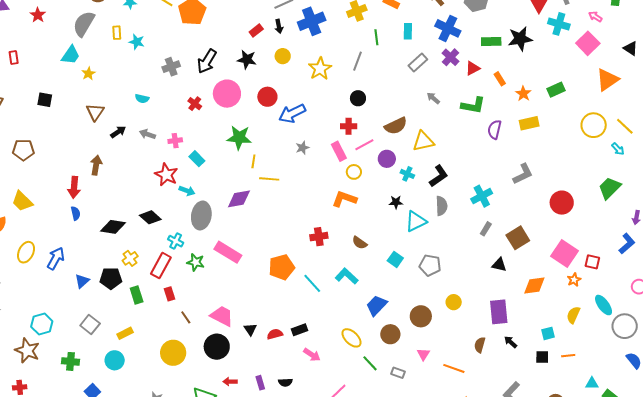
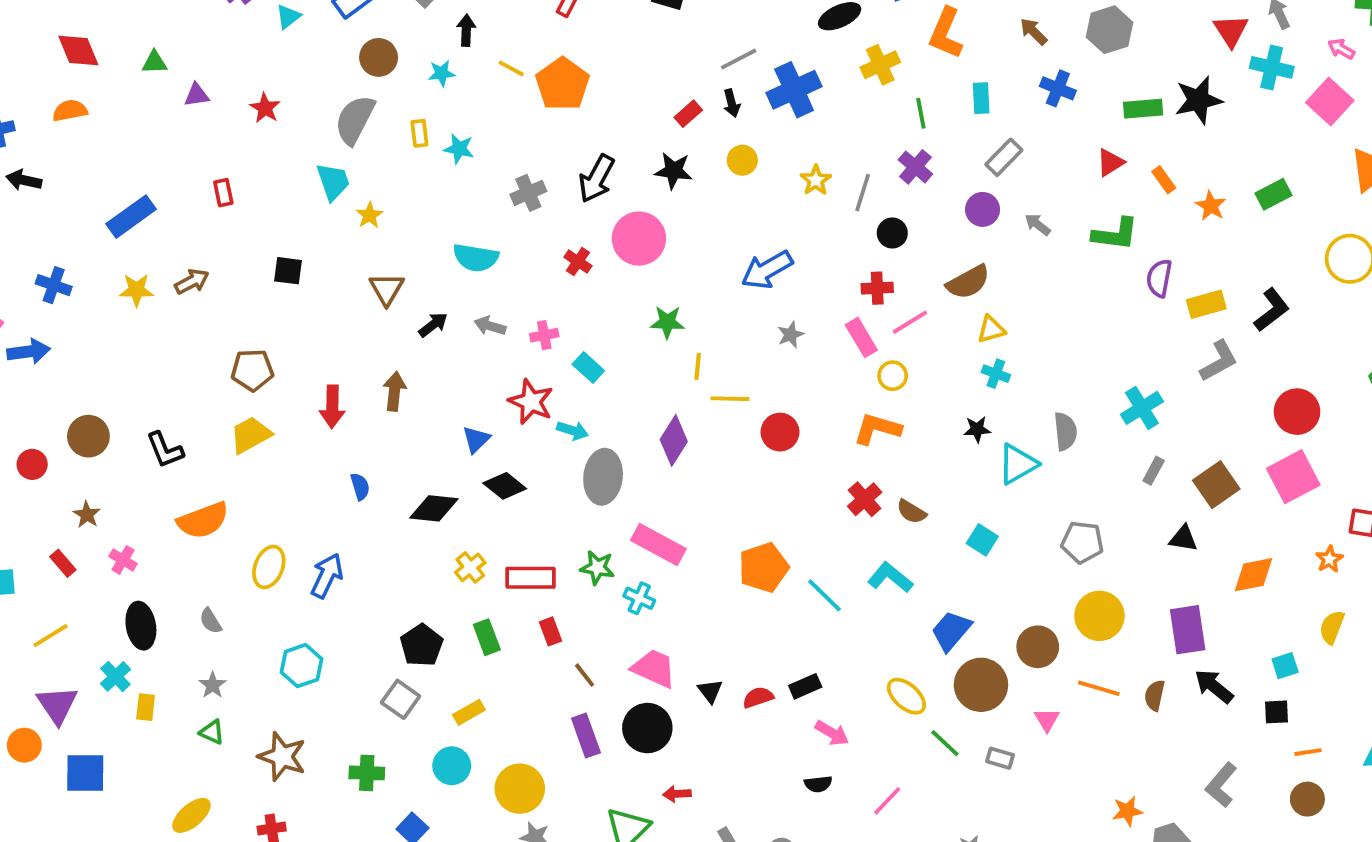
blue cross: (448, 28) -> (1058, 88), size x0.7
cyan trapezoid: (71, 55) -> (333, 182), turned -50
purple cross: (451, 57) -> (915, 167), moved
gray line: (357, 61) -> (863, 193), moved
yellow star: (320, 69) -> (816, 180), size x0.7
red circle: (267, 97) -> (780, 432), moved
cyan semicircle: (142, 99) -> (476, 258), size x1.6
yellow rectangle: (529, 123) -> (1206, 304), moved
green star: (239, 138) -> (667, 322), size x0.7
yellow triangle: (423, 141) -> (991, 329), moved, size x0.7
purple circle: (387, 159) -> (983, 209), moved
black L-shape: (439, 176) -> (1272, 310), moved
red arrow: (74, 187) -> (332, 407), moved
purple diamond: (239, 199) -> (674, 440), turned -45
yellow trapezoid: (22, 201) -> (251, 435), moved, turned 110
red cross: (319, 237) -> (865, 499), moved, turned -30
cyan cross: (176, 241) -> (639, 598), moved
pink square: (565, 253) -> (1293, 477), moved, turned 32
gray pentagon: (430, 265) -> (1082, 542), moved
red rectangle: (161, 266) -> (531, 578), turned 65
black pentagon: (111, 278) -> (422, 645), moved, turned -30
blue triangle: (82, 281) -> (476, 439), moved
yellow circle: (454, 302) -> (1099, 616), size x1.6
cyan hexagon: (42, 324) -> (301, 666), moved
brown circle: (390, 334) -> (981, 685), size x1.4
black arrow: (511, 342) -> (1214, 686), size x1.5
yellow circle: (173, 353) -> (520, 789), moved
orange line: (568, 356) -> (1308, 752), moved
orange line: (454, 368) -> (1099, 688), moved
black semicircle: (285, 382) -> (818, 784), moved
purple rectangle: (260, 383) -> (586, 735), moved, size x1.5

